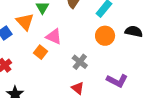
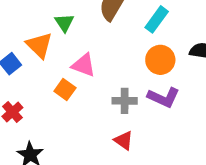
gray cross: (80, 62) -> (125, 101), turned -35
purple L-shape: (117, 81) -> (164, 97), moved

